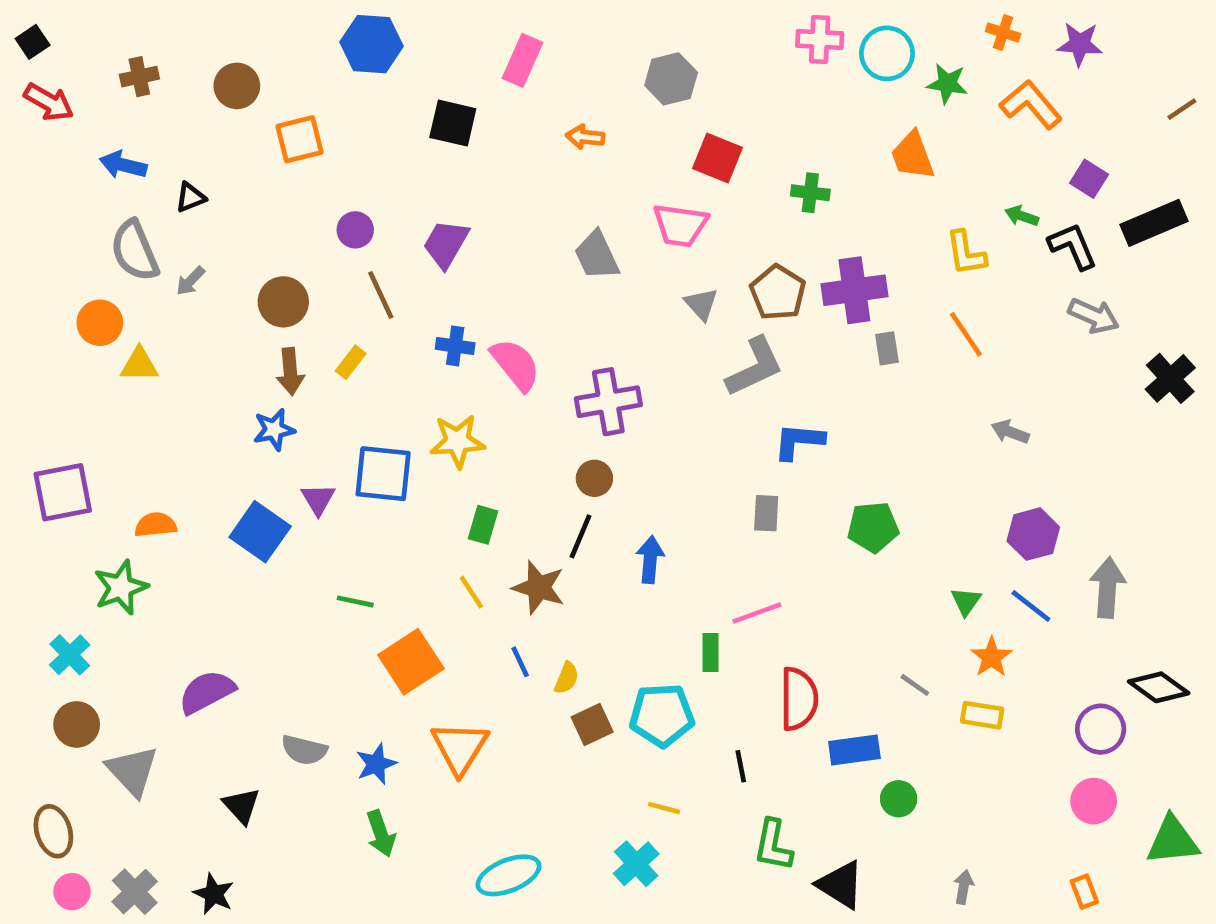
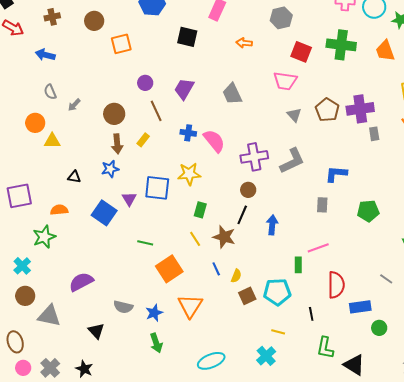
green cross: (810, 193) -> (341, 45), moved, size x1.8
black triangle: (190, 197) -> (74, 177), moved, turned 32
gray semicircle: (135, 251) -> (50, 92), size x0.6
gray trapezoid: (597, 255) -> (232, 94), moved
gray L-shape: (755, 367) -> (292, 161), moved
gray triangle: (132, 771) -> (49, 316), turned -35

